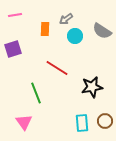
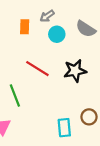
black star: (92, 87) -> (75, 71), moved
brown circle: (105, 121) -> (89, 117), moved

